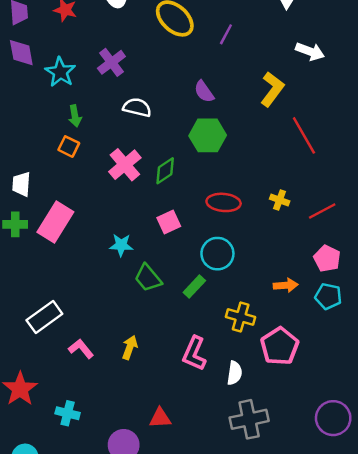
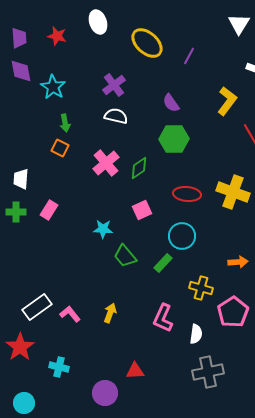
purple cross: (111, 62) -> (114, 85), moved
yellow cross: (280, 200) -> (233, 192), size x2.0
pink rectangle: (55, 222) -> (49, 210), size x0.6
white rectangle: (44, 317) -> (37, 307), moved

